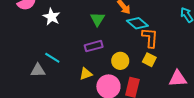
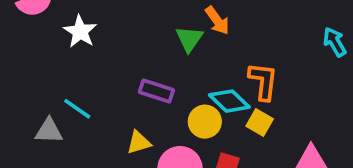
green triangle: (97, 19) -> (189, 39), moved
cyan diamond: (137, 23) -> (229, 101), moved
purple rectangle: (94, 46) -> (156, 91), turned 30

